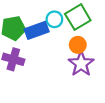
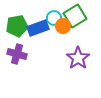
orange circle: (78, 45) -> (63, 26), moved

